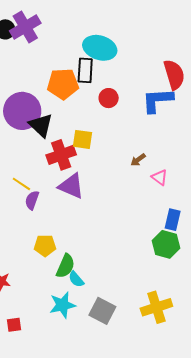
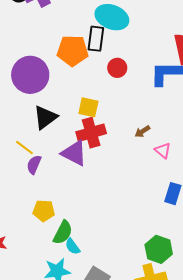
black triangle: (41, 125) -> (45, 117), moved, turned 36
red cross: (61, 155) -> (91, 133), moved
green hexagon: (166, 244) -> (159, 249), moved

